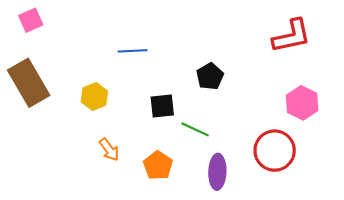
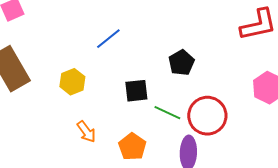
blue line: (133, 51) -> (108, 39), turned -36
red circle: (275, 151) -> (207, 116), moved

